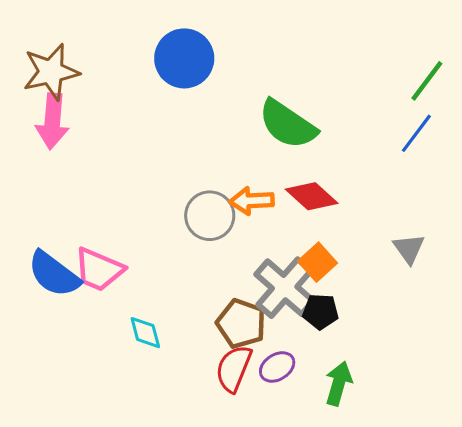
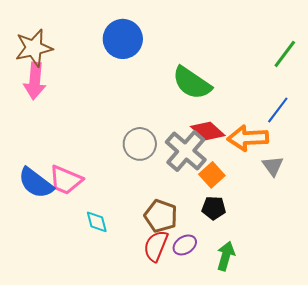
blue line: (416, 133) -> (278, 110), moved
orange arrow: (252, 201) -> (248, 138), moved, size x1.4
gray cross: (285, 288) -> (186, 151), moved

